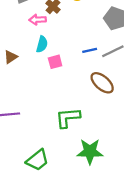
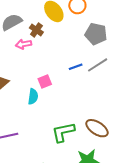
cyan semicircle: (42, 44) -> (33, 97), moved
brown ellipse: (102, 83) -> (97, 128), moved

